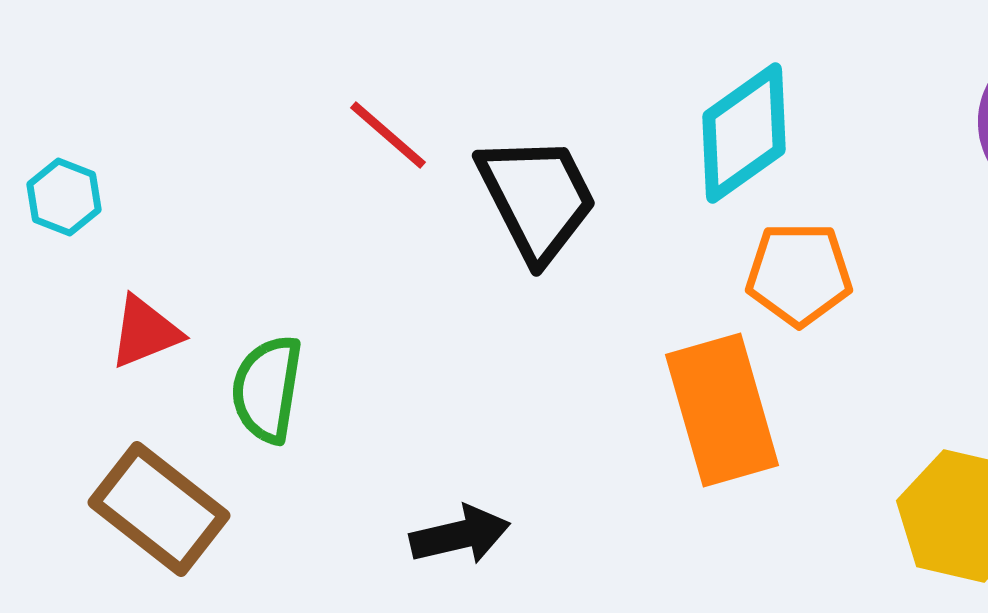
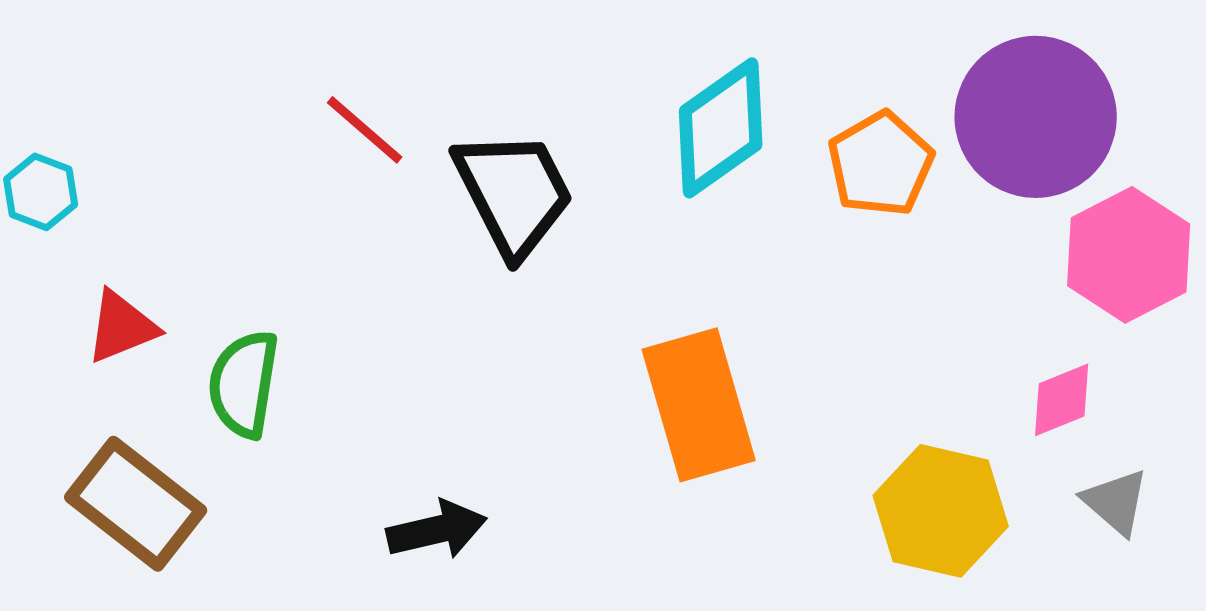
orange pentagon: (799, 274) -> (881, 164), moved, turned -30

